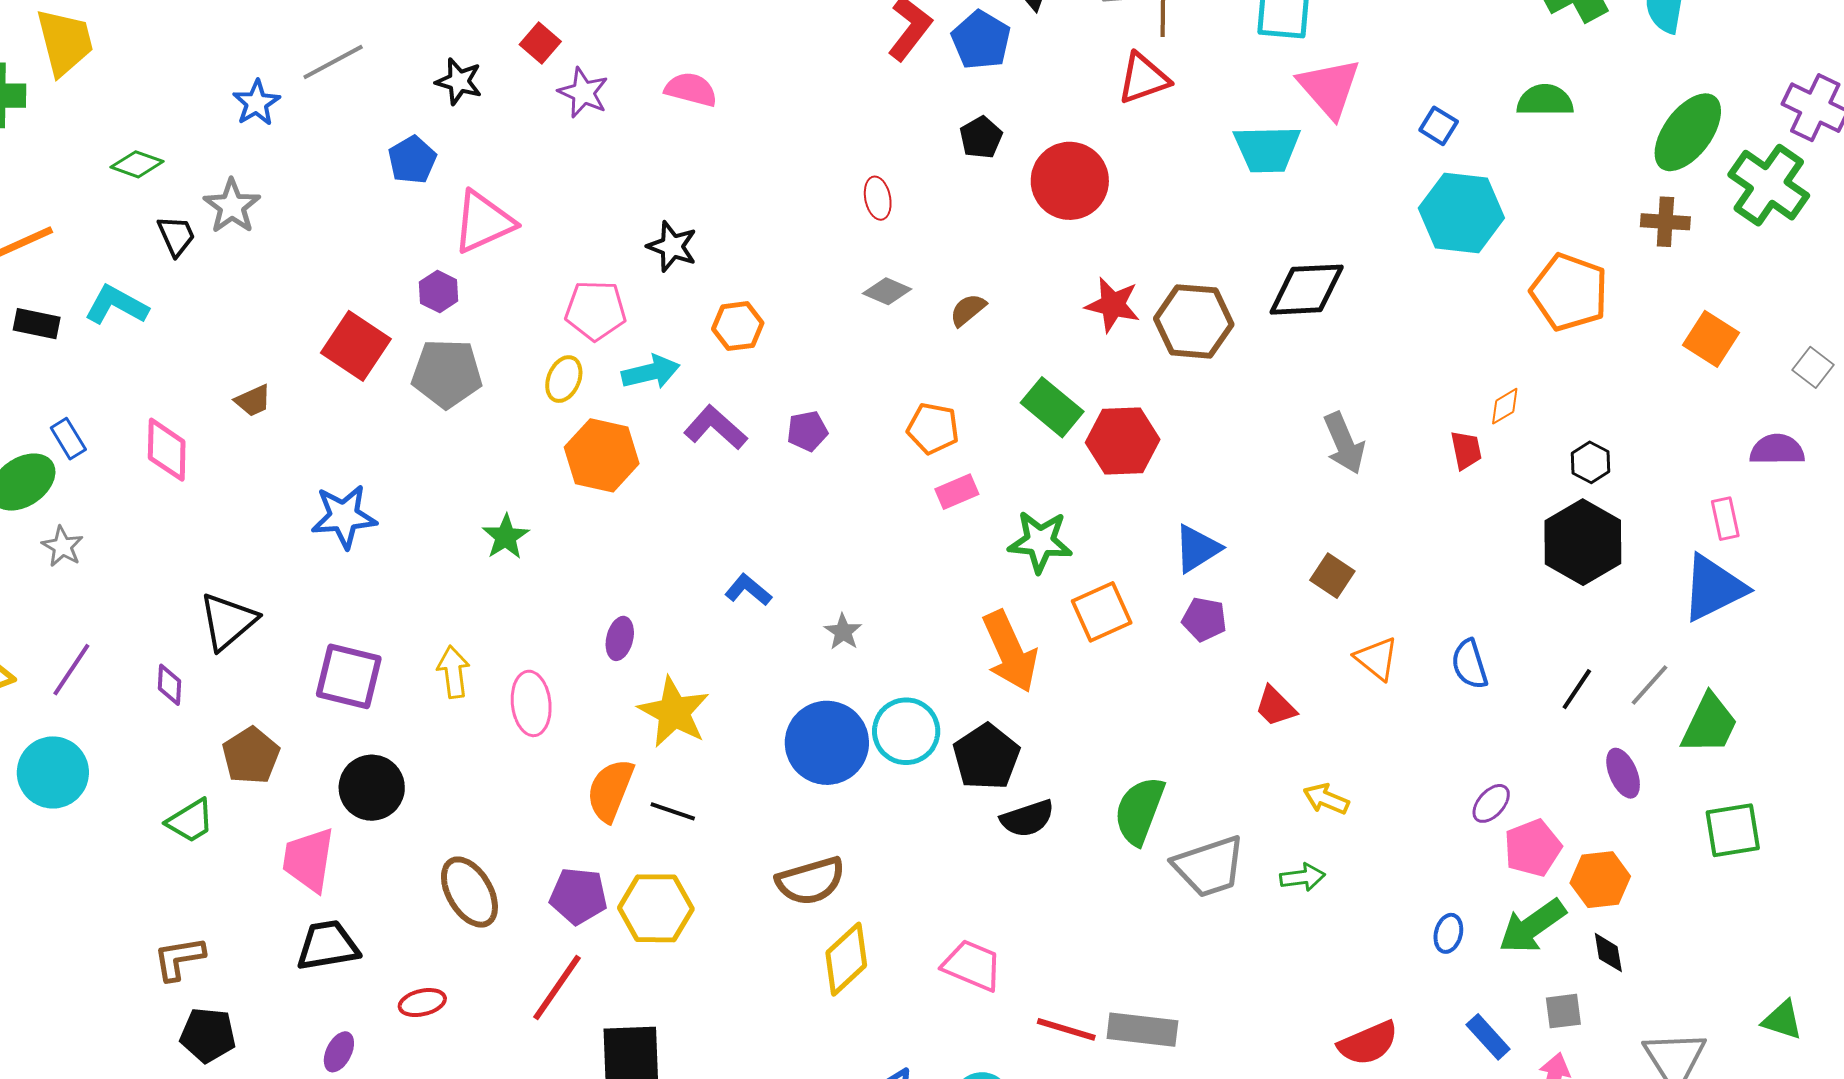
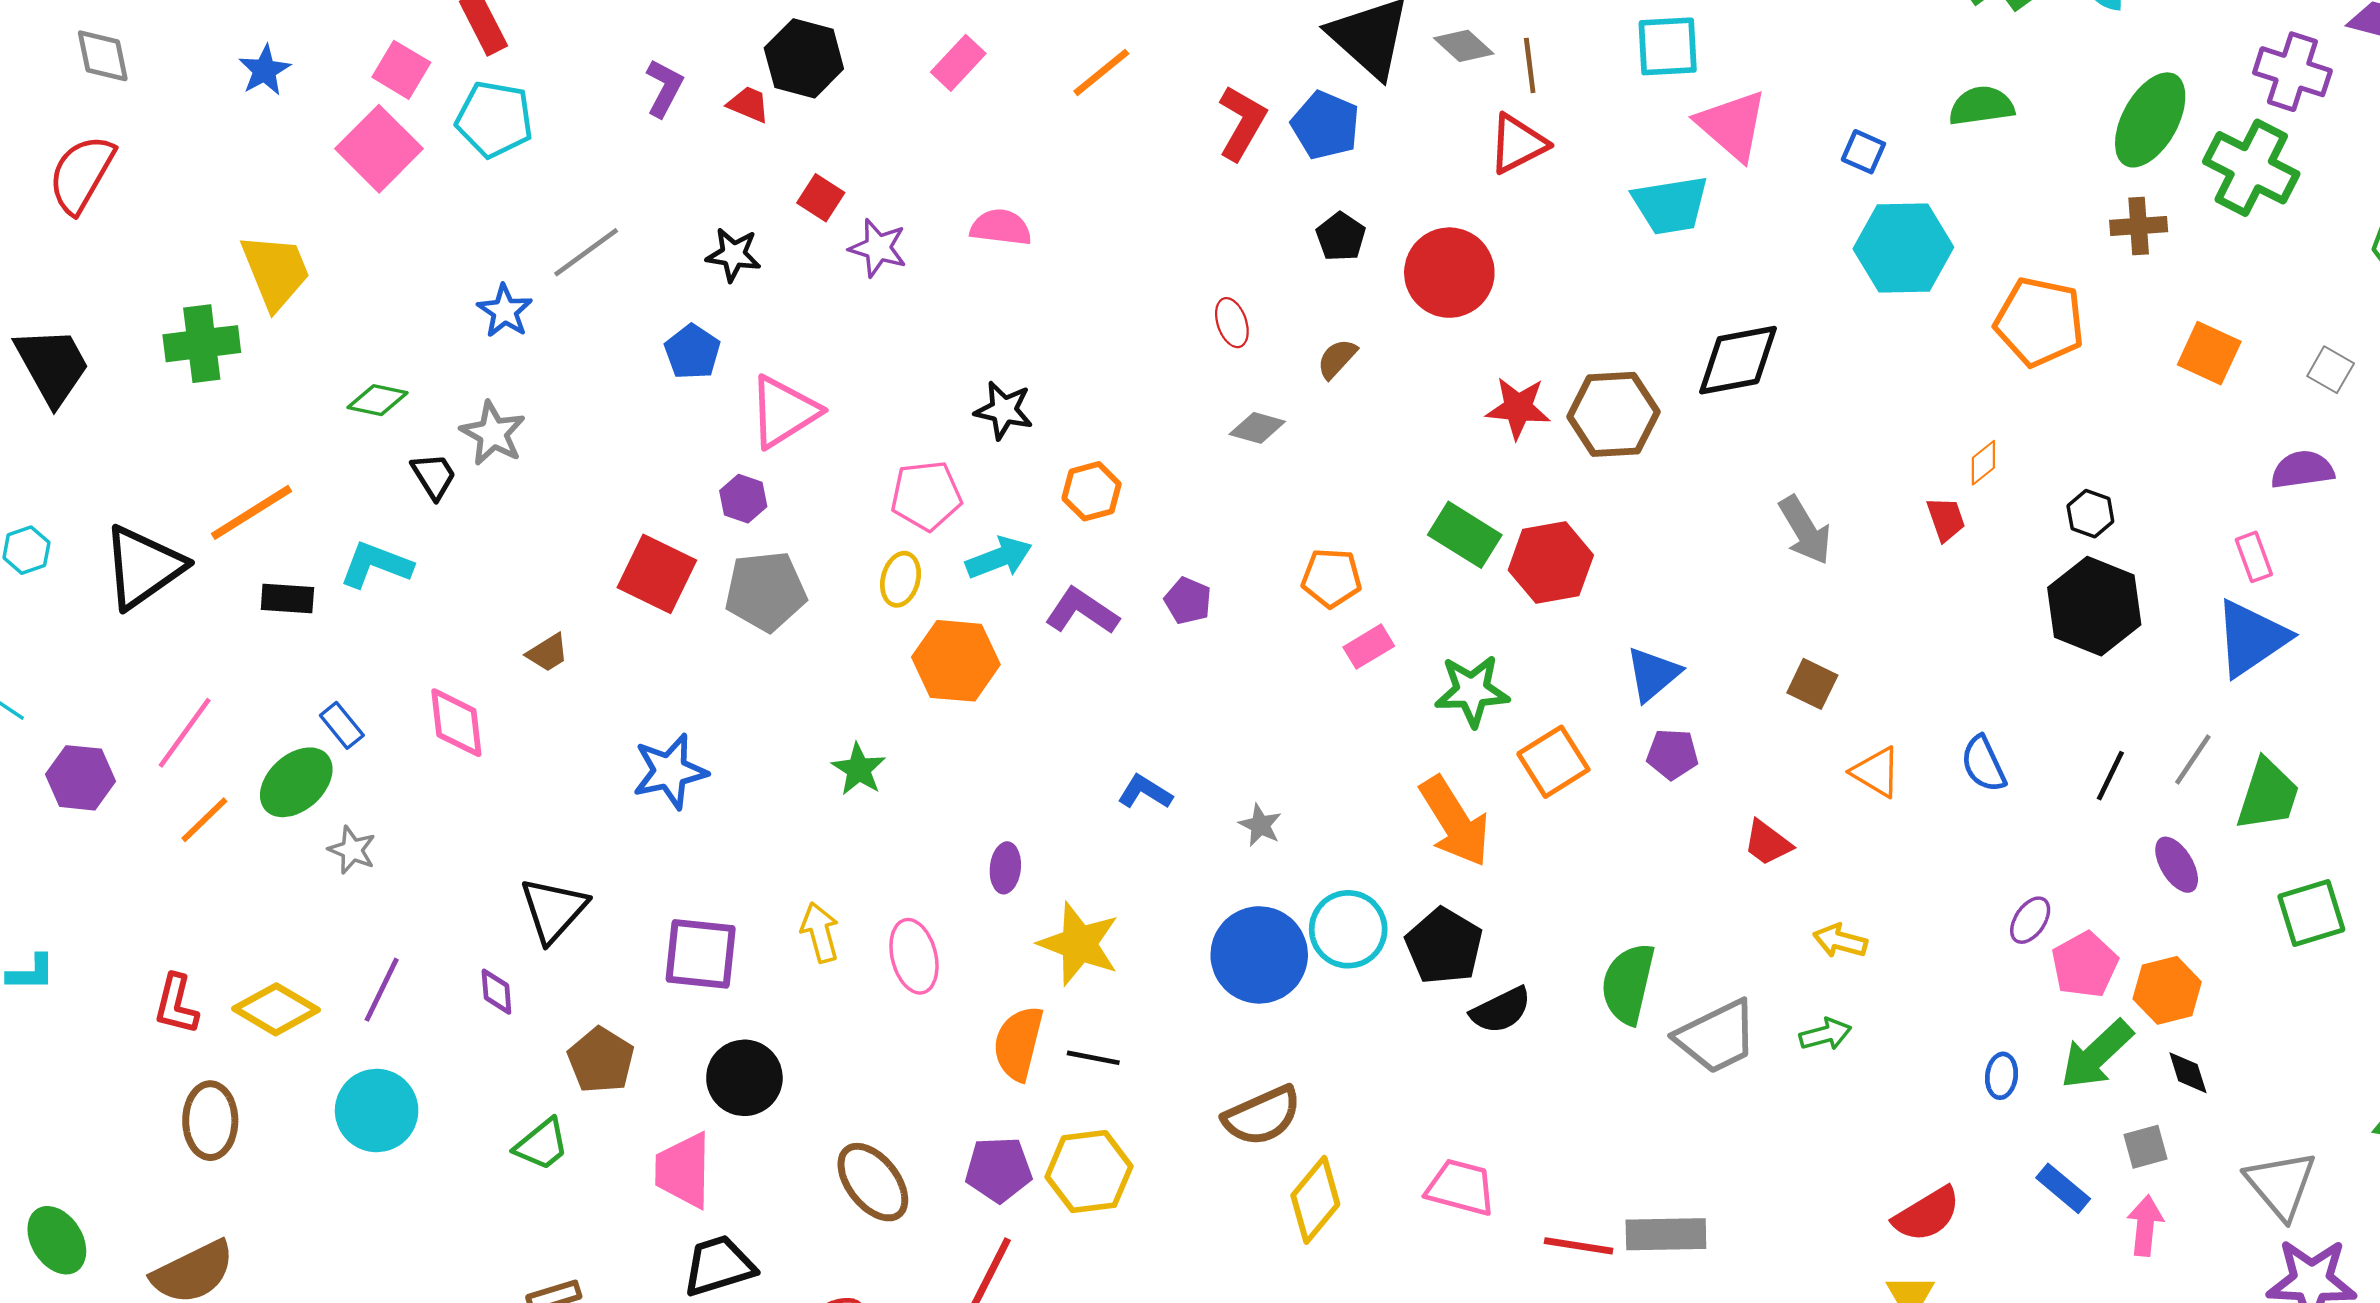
brown semicircle: (968, 310) -> (1337, 359), moved
purple pentagon: (807, 431) -> (1188, 601), turned -30

